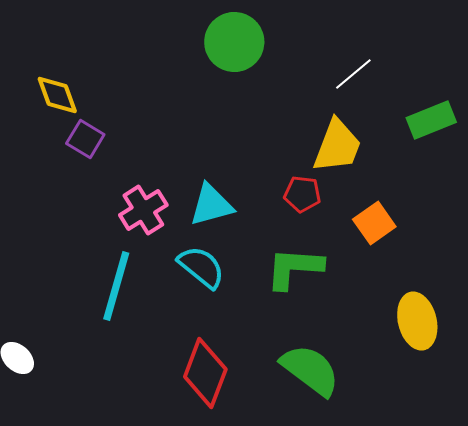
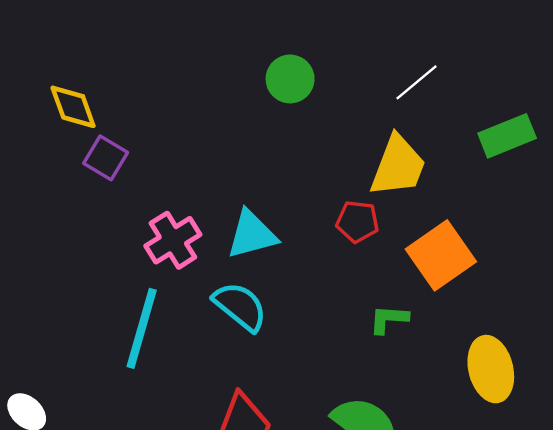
green circle: (234, 42) -> (290, 79), moved, size x0.7
orange square: (374, 223) -> (441, 255), size x1.4
green L-shape: (294, 268) -> (389, 319), moved, size x0.6

